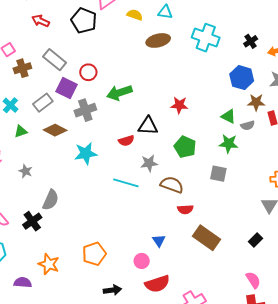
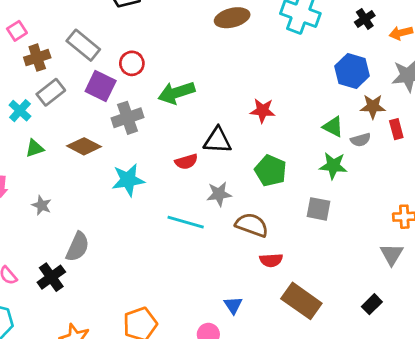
gray rectangle: (43, 103) -> (51, 92), moved

